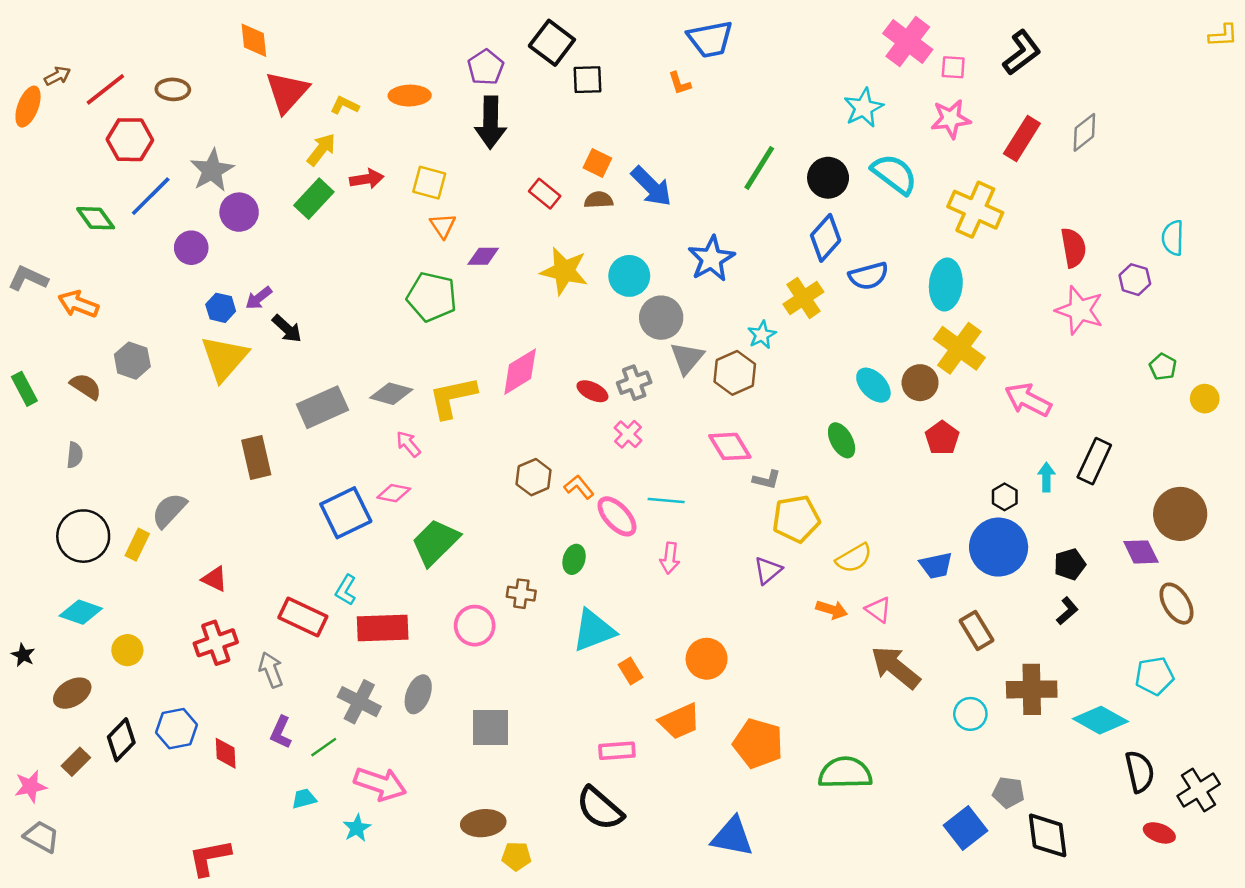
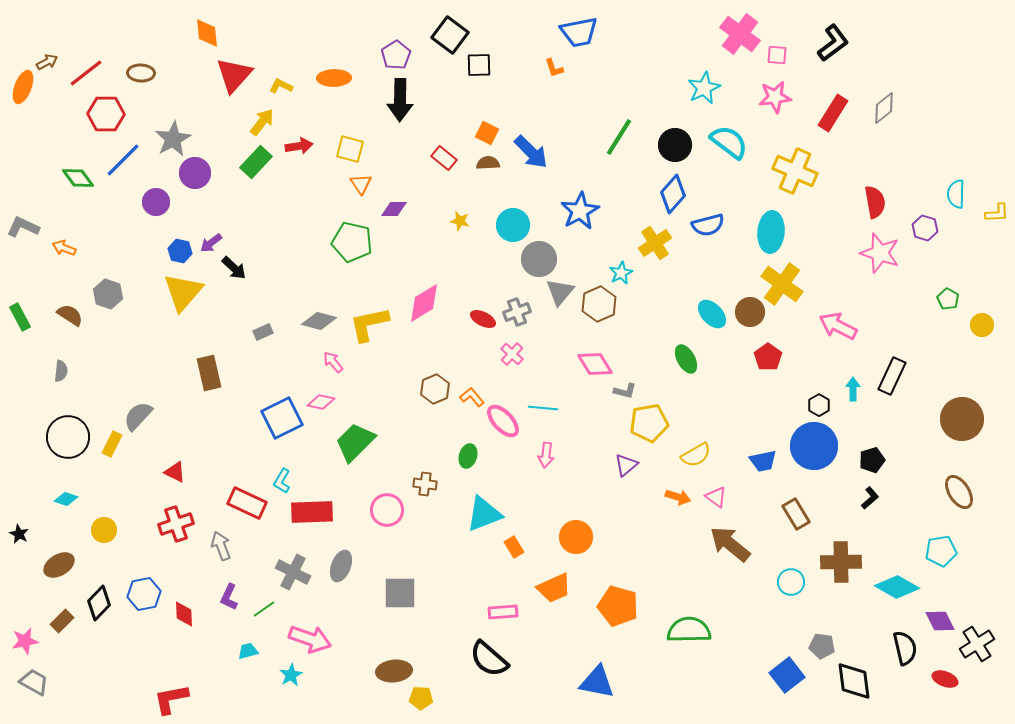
yellow L-shape: (1223, 35) -> (997, 213), moved
yellow star: (564, 271) -> (460, 221), size x0.5
orange arrow: (78, 304) -> (64, 248), size x0.7
gray rectangle: (322, 407) -> (263, 332), size x0.5
purple diamond: (1141, 552) -> (940, 621), moved
cyan diamond: (81, 612) -> (66, 499), size x0.7
black semicircle: (1140, 772) -> (905, 648), moved

